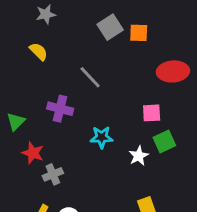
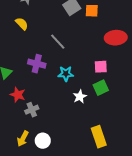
cyan star: (101, 137) -> (66, 74), moved
green square: (164, 142) -> (101, 88), moved
white star: (139, 156) -> (80, 97), moved

